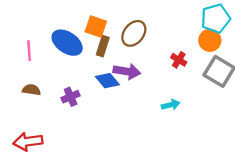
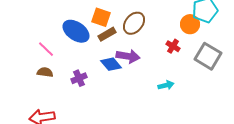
orange circle: (210, 40) -> (190, 24), moved
brown rectangle: (103, 46) -> (107, 34), turned 42
pink line: (29, 51) -> (46, 49), moved, turned -42

